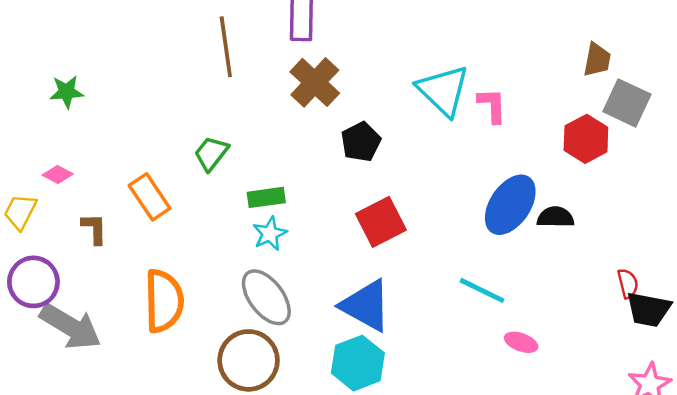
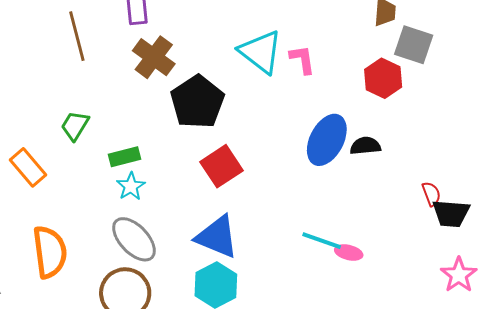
black pentagon: (361, 142) -> (197, 102), size x1.6
cyan line: (482, 290) -> (322, 241), moved

